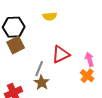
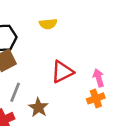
gray line: (39, 69) -> (15, 92), moved
orange cross: (87, 76) -> (96, 98), turned 32

